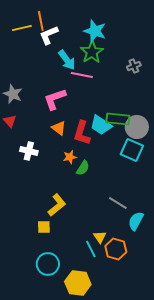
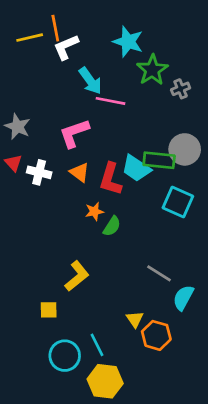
green star: (92, 52) -> (152, 70), moved
gray circle: (137, 127) -> (185, 149), moved
white cross: (29, 151) -> (39, 172), moved
yellow square: (44, 227) -> (49, 310), moved
cyan line: (91, 249) -> (97, 345), moved

